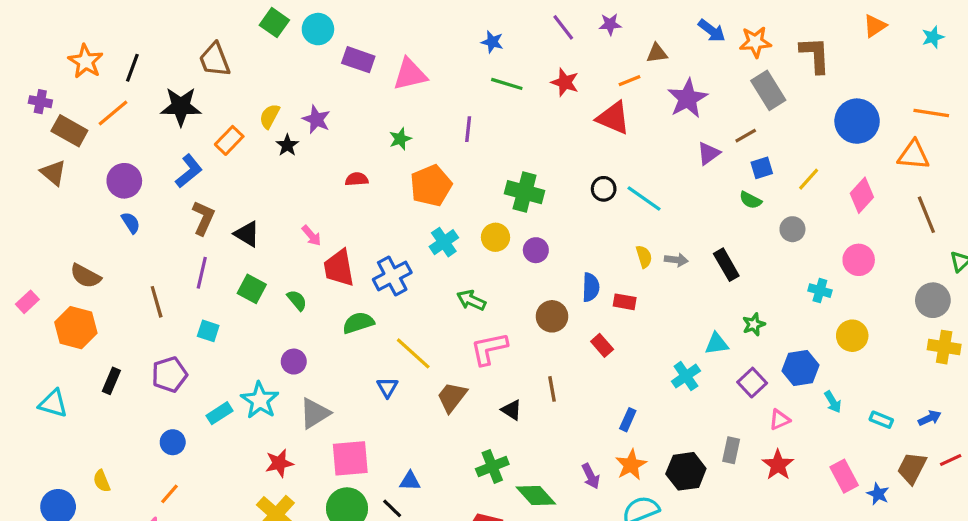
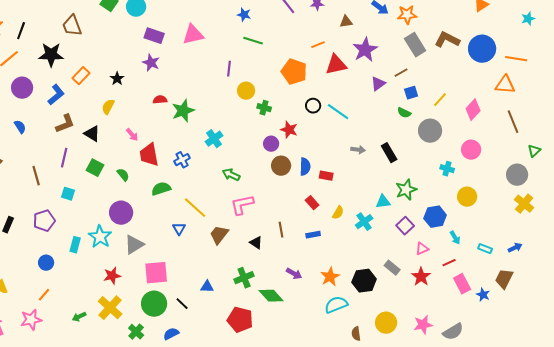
cyan star: (933, 37) -> (528, 19), moved
brown L-shape: (815, 55) -> (447, 40), moved, turned -60
purple rectangle: (358, 60) -> (154, 36), moved
orange line: (629, 81) -> (318, 45), moved
red star: (565, 82) -> (289, 130), moved
yellow semicircle: (270, 116) -> (108, 107), moved
red triangle: (613, 118) -> (336, 65), moved, turned -35
purple star: (316, 119) -> (151, 63), moved
blue circle: (857, 121) -> (482, 49), moved
green star: (400, 139) -> (183, 111), moved, size x1.6
purple circle: (124, 181) -> (22, 88), moved
orange pentagon: (431, 186) -> (294, 72), moved, turned -30
green cross: (525, 192) -> (264, 108), size x0.6
brown L-shape: (203, 218) -> (65, 124), turned 45
gray circle: (792, 229) -> (430, 131), size x1.5
yellow circle: (495, 237) -> (246, 91), moved
yellow semicircle: (644, 257) -> (338, 213), moved, turned 48
blue cross: (392, 276) -> (182, 160), size x0.7
brown circle: (552, 316) -> (281, 166), moved
green star: (754, 324) -> (406, 190), size x1.5
yellow cross: (944, 347) -> (524, 204), turned 30
purple circle: (294, 362) -> (121, 213), size x1.5
cyan rectangle: (219, 413) -> (75, 245), turned -42
blue rectangle: (628, 420) -> (313, 235), moved, turned 56
gray rectangle: (731, 450) -> (392, 268), turned -63
red line: (951, 460) -> (449, 263), moved
purple arrow: (591, 476) -> (294, 274), moved, turned -35
blue triangle: (410, 481) -> (207, 287), moved

